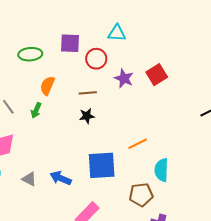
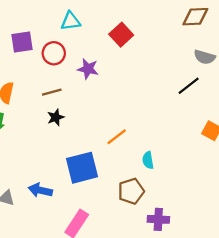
red square: (157, 75) -> (121, 35), moved
cyan semicircle: (161, 170) -> (148, 160), size x0.7

